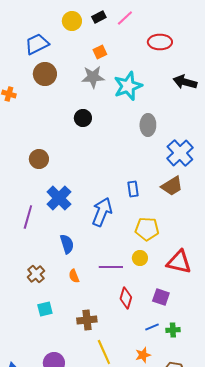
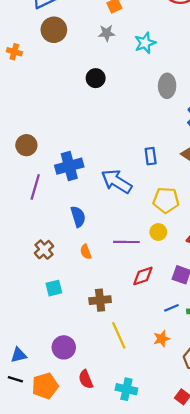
gray star: (93, 77) -> (107, 33), size x0.7
cyan star: (128, 86) -> (145, 43), size x0.7
brown circle: (39, 159) -> (26, 145), moved
blue cross: (59, 198) -> (69, 166), turned 30
blue arrow: (102, 212) -> (117, 181), turned -80
red diamond: (126, 298) -> (143, 276), turned 55

